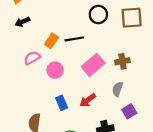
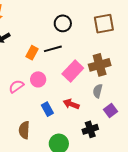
black circle: (98, 15) -> (63, 23), moved
pink semicircle: (32, 58) -> (16, 86), moved
brown cross: (122, 61) -> (100, 65), size x1.5
red arrow: (88, 100) -> (71, 104), turned 63

